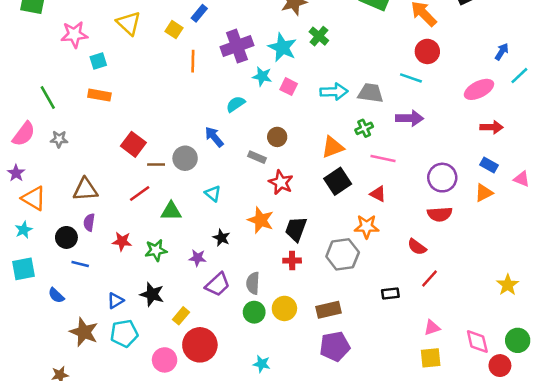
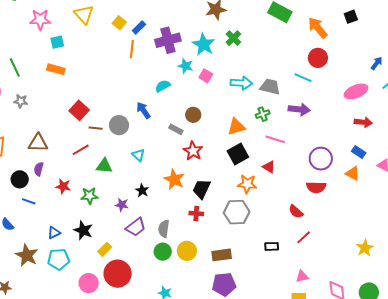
blue rectangle: (199, 13) -> (139, 28), moved
orange triangle: (484, 193) -> (353, 173), turned 49
orange star: (367, 227) -> (247, 184), moved

